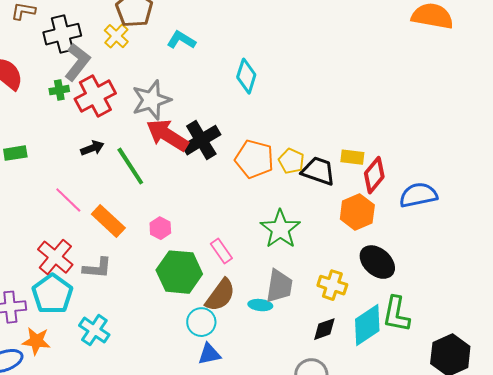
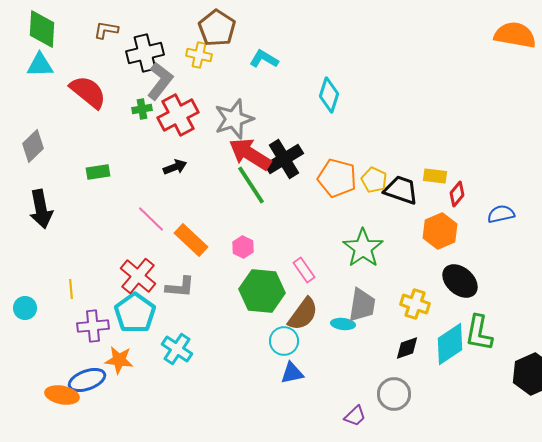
yellow cross: (116, 36) -> (199, 55), turned -30
green line: (130, 166) -> (251, 185), moved
red diamond: (374, 175) -> (457, 194), size x0.7
blue semicircle: (418, 195) -> (501, 214), size x0.7

